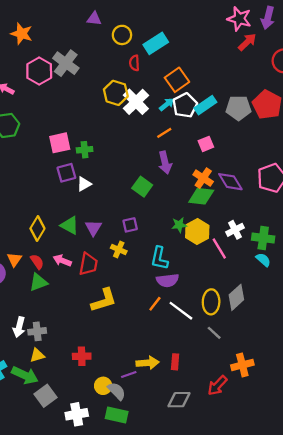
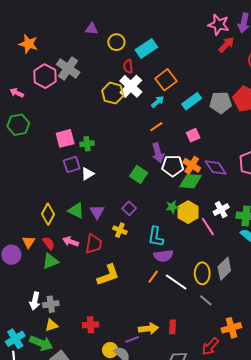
white cross: (136, 102) -> (131, 86), moved
white pentagon: (185, 105) -> (173, 166), moved, turned 30
purple square: (130, 225) -> (129, 208), turned -32

